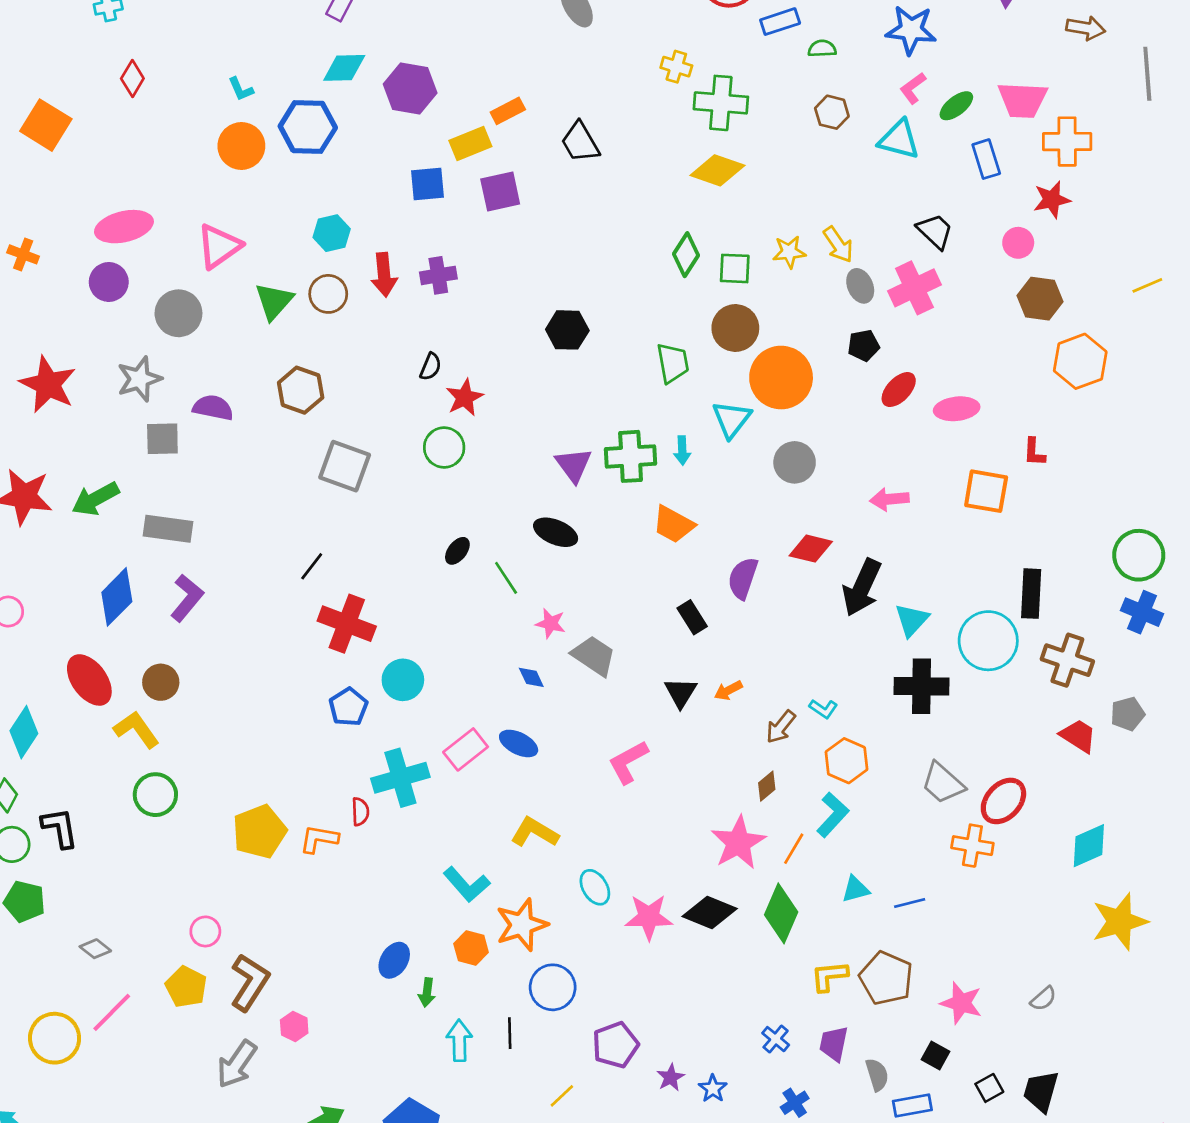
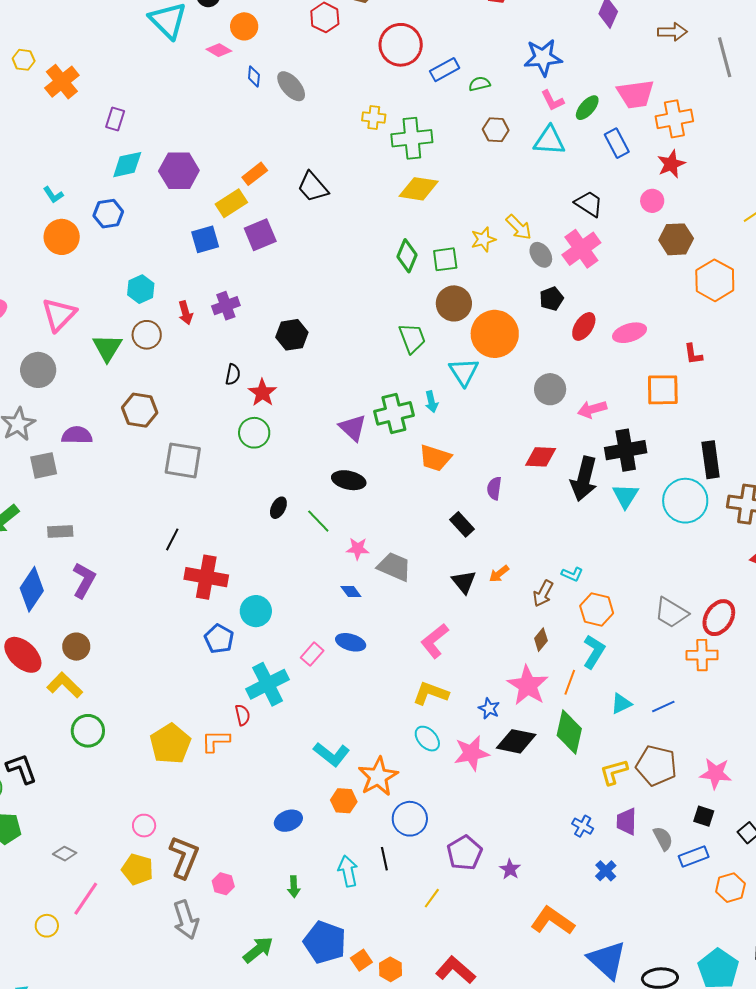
pink L-shape: (913, 88) -> (552, 101), turned -70
blue hexagon: (308, 127) -> (108, 214), size x0.7
red arrow: (384, 275) -> (185, 313), size x0.7
black hexagon: (567, 330) -> (292, 335), moved
gray circle: (795, 462) -> (550, 389), moved
gray rectangle: (168, 529) -> (60, 532), size x0.7
purple semicircle: (743, 578) -> (494, 488), size x0.7
black cross: (921, 686) -> (626, 450), moved
pink rectangle: (466, 749) -> (312, 654), size x0.7
yellow L-shape: (535, 832) -> (431, 693), moved
blue ellipse: (394, 960) -> (288, 821), turned 48
green arrow: (427, 992) -> (294, 887), moved
yellow circle: (55, 1038) -> (47, 926), size x0.6
gray arrow: (237, 1064) -> (186, 920), turned -42
blue star: (713, 1089) -> (489, 708), moved

